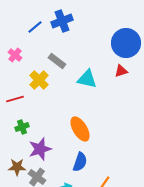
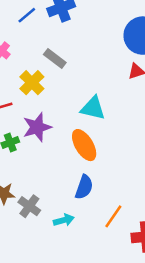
cyan triangle: (87, 79) -> (93, 108), moved
purple star: (40, 149) -> (37, 127), moved

